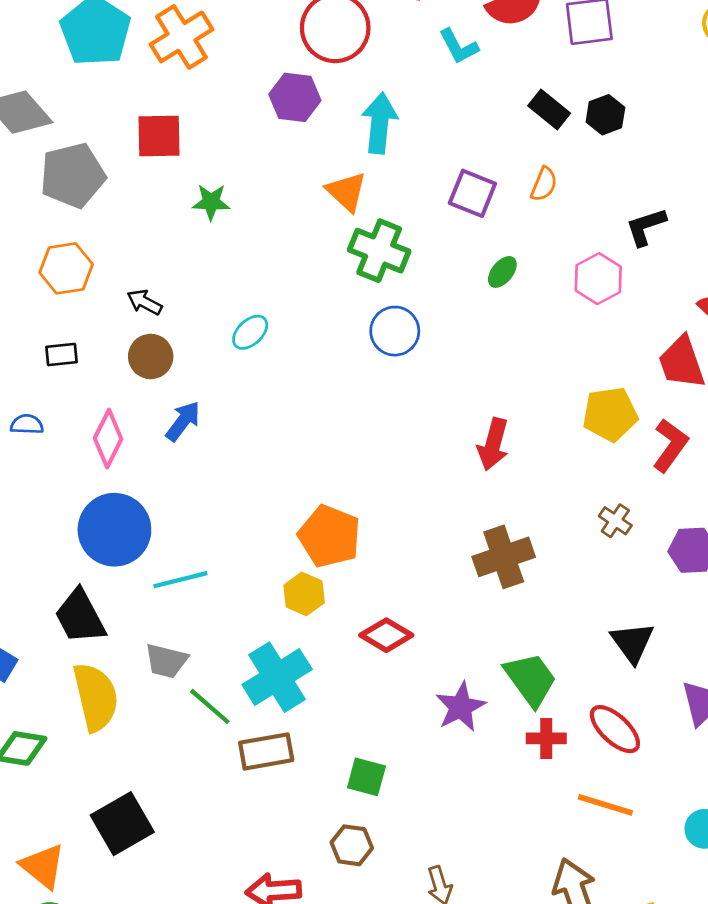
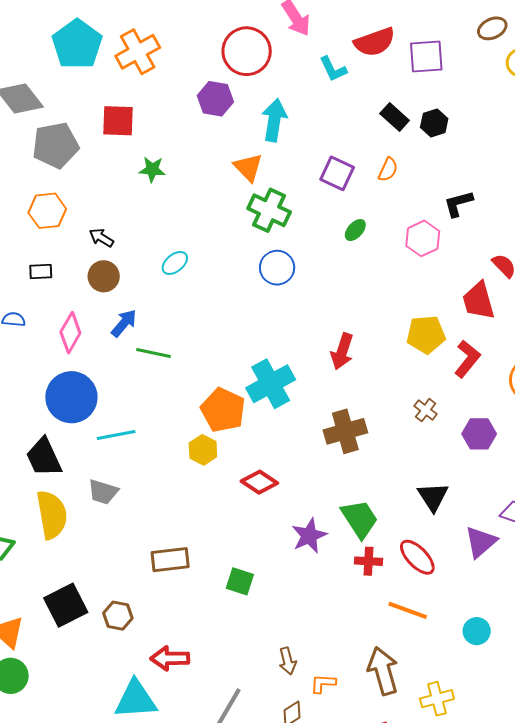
cyan cross: (277, 677) -> (271, 384), moved
green line: (210, 706) -> (154, 353), moved, turned -32
brown hexagon: (352, 845) -> (118, 616), moved

